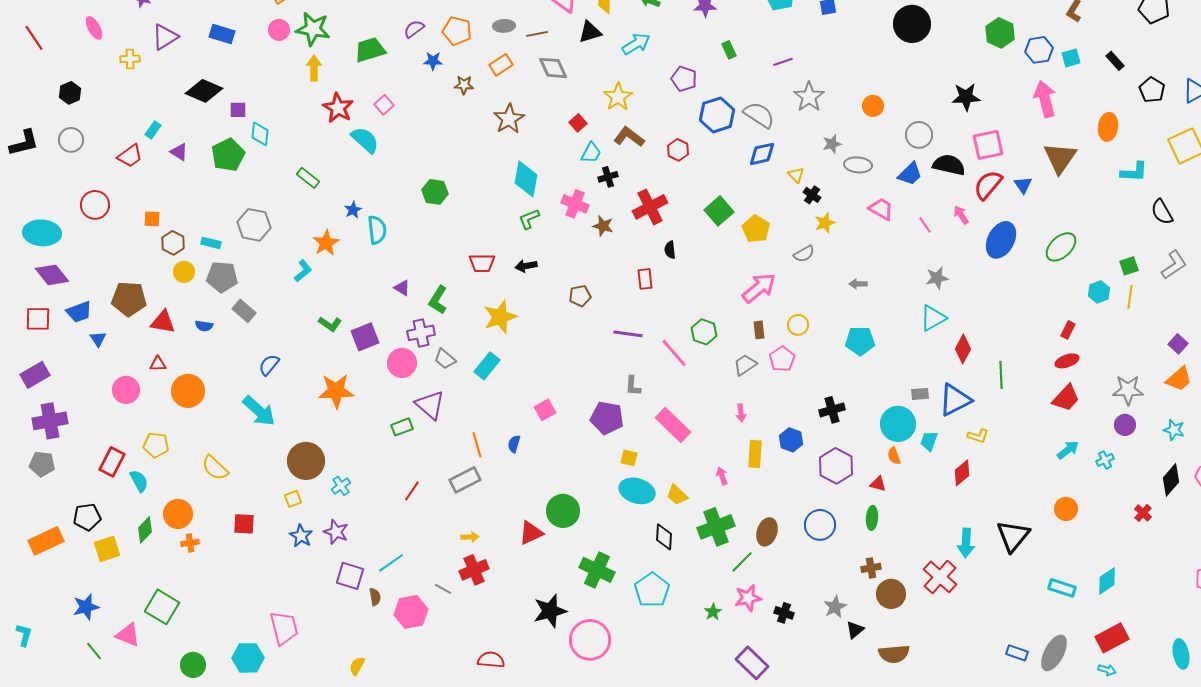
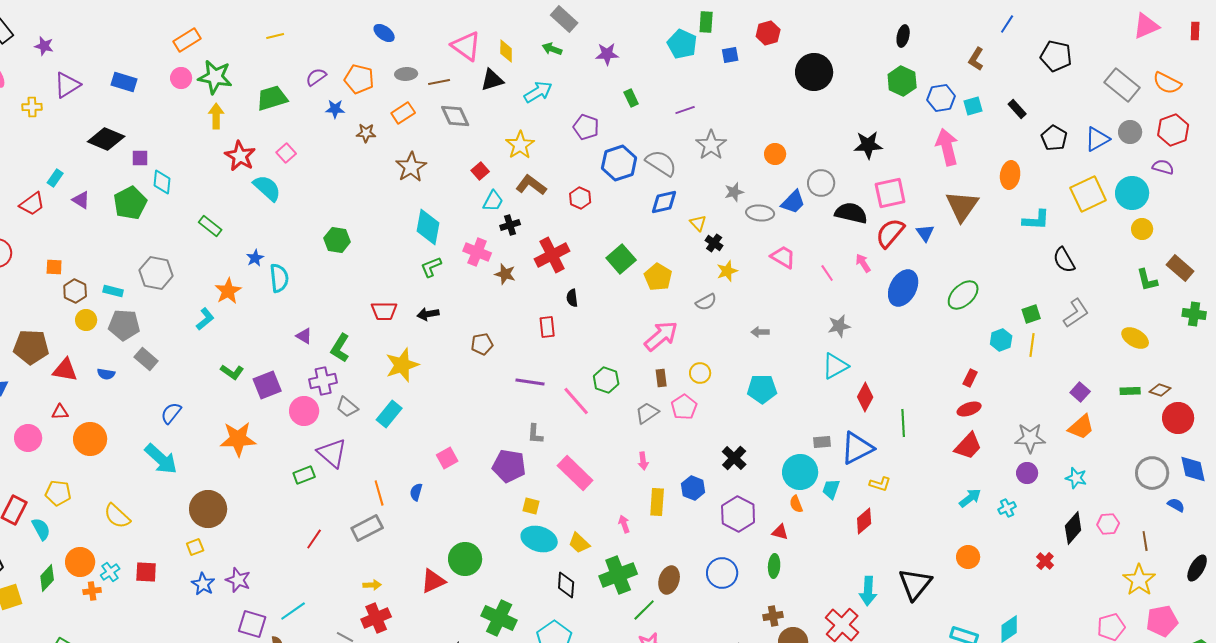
blue trapezoid: (910, 174) -> (793, 202), moved
black cross: (832, 410) -> (734, 458), turned -30
cyan cross: (341, 486) -> (110, 572), moved

